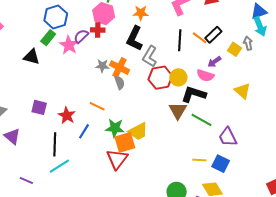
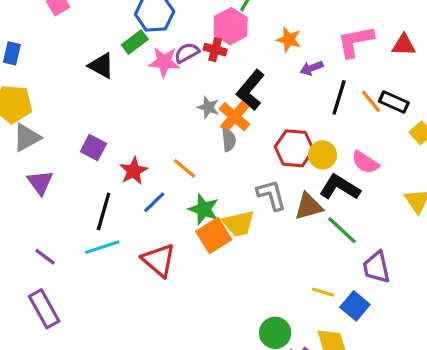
black rectangle: (213, 35) -> (394, 102), turned 54
black L-shape: (134, 38) -> (251, 90), moved
pink star: (69, 45) -> (164, 62), turned 30
gray L-shape: (150, 56) -> (271, 195), moved, turned 120
purple arrow: (214, 62) -> (312, 68), moved
brown triangle: (178, 111) -> (309, 206), turned 30
orange square: (125, 142) -> (214, 236), turned -30
red triangle: (117, 159) -> (159, 260), moved, turned -40

